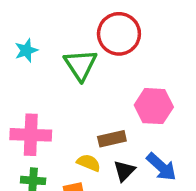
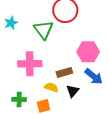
pink cross: (31, 135) -> (30, 64), moved
blue arrow: (161, 167) -> (94, 76), moved

